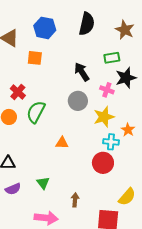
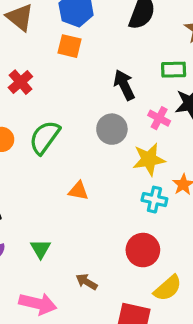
orange square: (35, 58) -> (70, 46), moved
red cross: (18, 92) -> (20, 82), moved
red circle: (103, 163) -> (143, 250), moved
brown arrow: (75, 200) -> (87, 282), turned -72

